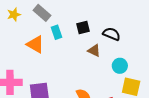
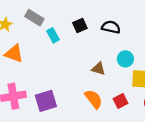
orange triangle: (35, 44) -> (14, 54), moved
brown triangle: (94, 50) -> (98, 69), moved

